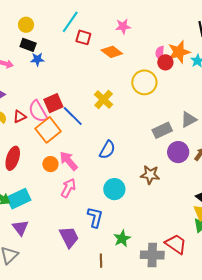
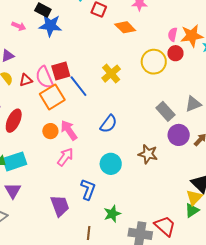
blue star: (37, 59) -> (50, 26), size x1.6
red circle: (165, 62) -> (175, 53), moved
gray rectangle: (162, 130) -> (165, 111), turned 66

